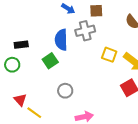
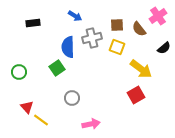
brown square: (96, 11) -> (117, 25), moved
black rectangle: (21, 45) -> (33, 23), moved
yellow square: (109, 55) -> (117, 47), moved

